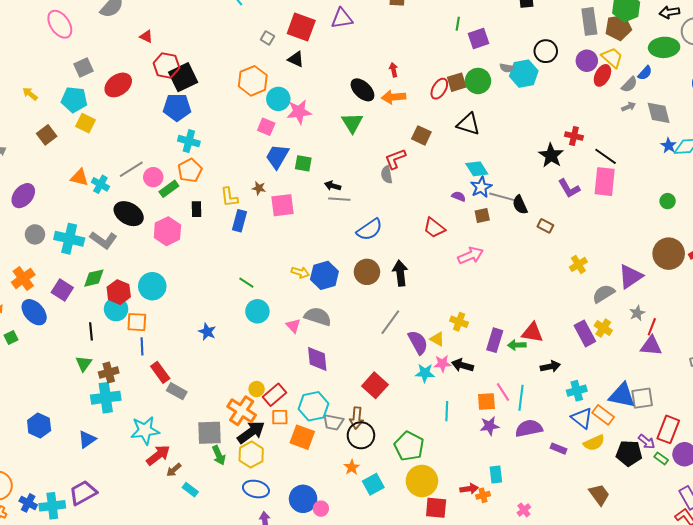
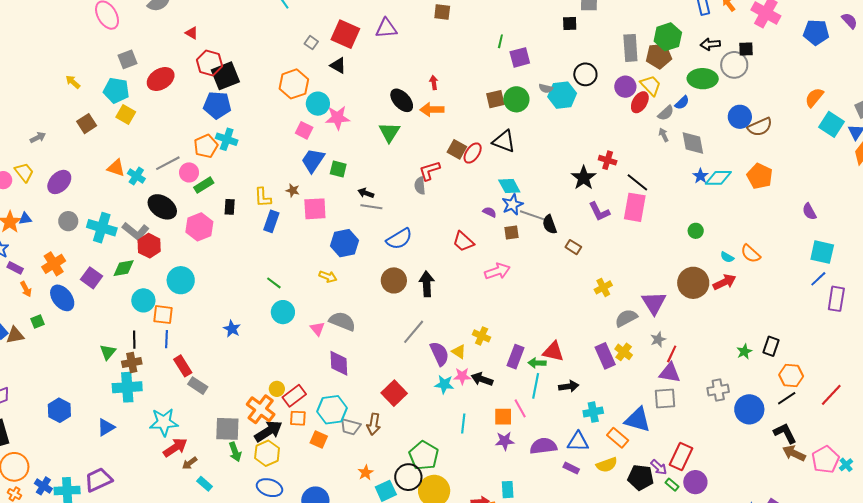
red ellipse: (439, 89) -> (473, 153), moved
gray arrow: (629, 107) -> (664, 135), turned -96
orange pentagon: (190, 170) -> (206, 146), moved
blue hexagon: (324, 275) -> (344, 243), moved
purple triangle: (630, 276) -> (654, 303), turned -32
red hexagon: (119, 292) -> (149, 246), moved
black line: (91, 331) -> (134, 340), moved
cyan line: (521, 398) -> (536, 386), moved
gray square: (642, 398) -> (665, 398), moved
blue triangle: (582, 418) -> (578, 442), moved, turned -40
black circle: (361, 435) -> (408, 477), moved
orange square: (302, 437) -> (319, 440), size x0.7

